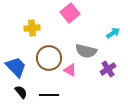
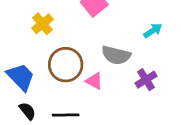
yellow cross: (32, 28) -> (42, 24), turned -35

